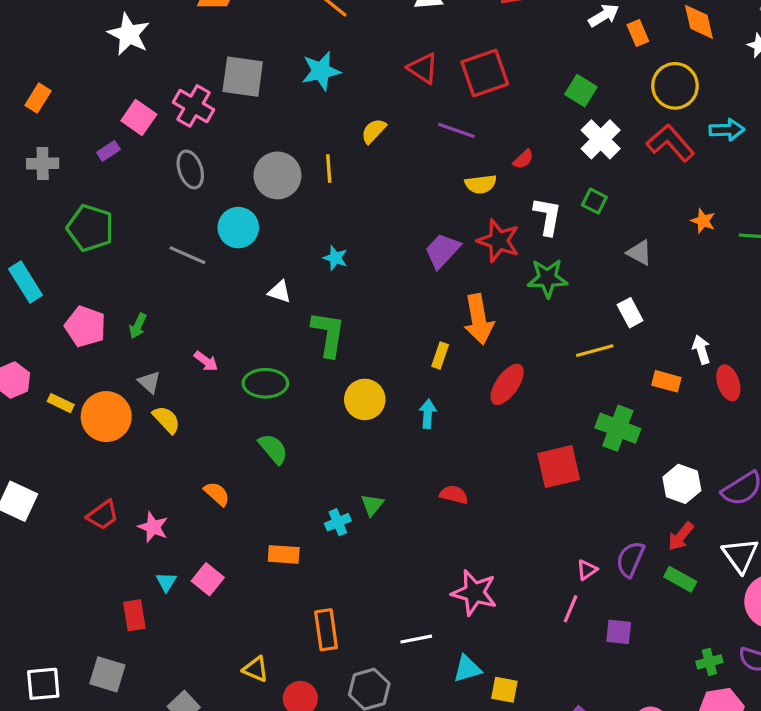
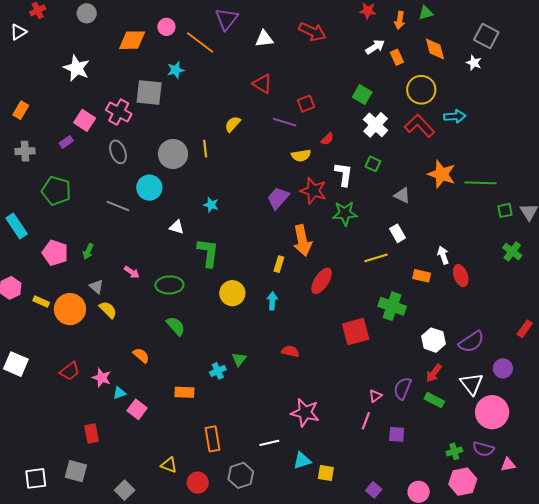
cyan star: (321, 71) -> (176, 70), moved, size x0.7
red square: (485, 73) -> (306, 104), moved, size x0.6
orange star: (703, 221) -> (442, 174), size x1.8
cyan triangle: (166, 582) -> (119, 393), moved, turned 40

